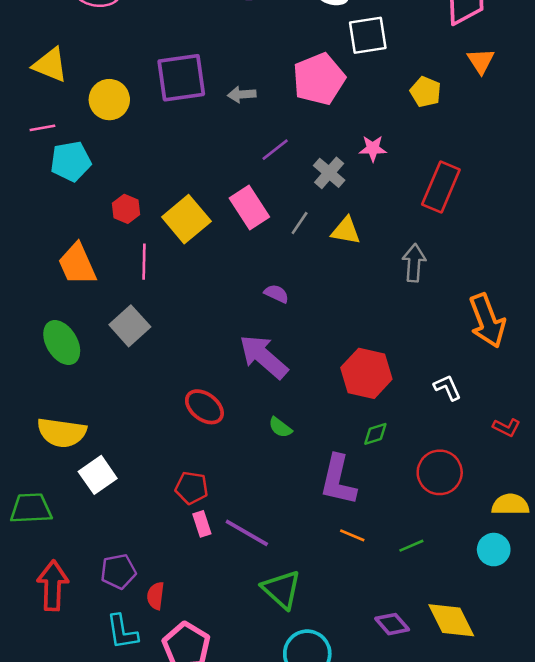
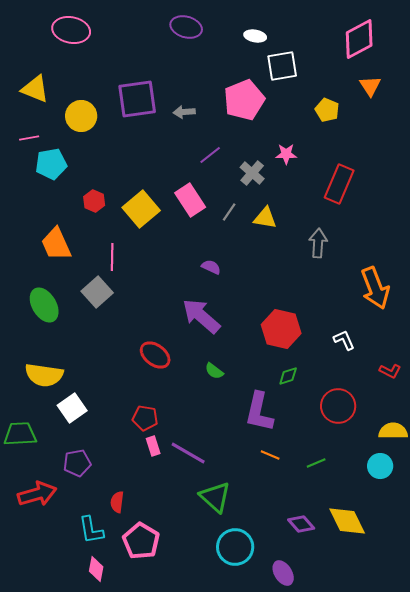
pink line: (144, 262) -> (112, 257), moved
purple pentagon: (118, 571) -> (77, 463), moved
red arrow: (53, 586) -> (37, 494), turned 72

